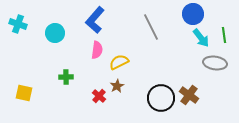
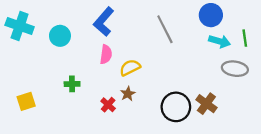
cyan cross: (18, 24) -> (20, 26), size x1.4
cyan arrow: (201, 38) -> (220, 41), turned -36
yellow square: (24, 93) -> (26, 101), turned -30

